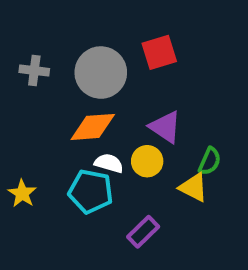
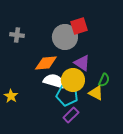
gray circle: (101, 73) -> (65, 37), moved
yellow circle: (147, 161) -> (73, 80), size x1.5
white semicircle: (109, 163) -> (54, 81), size x1.5
cyan pentagon: (91, 191) -> (67, 95), moved

